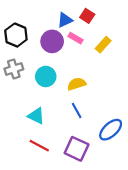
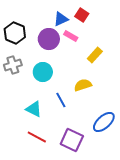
yellow rectangle: (103, 45) -> (95, 55), moved
yellow semicircle: (77, 84) -> (83, 85), moved
blue line: (77, 111) -> (61, 100), moved

